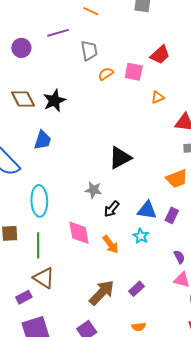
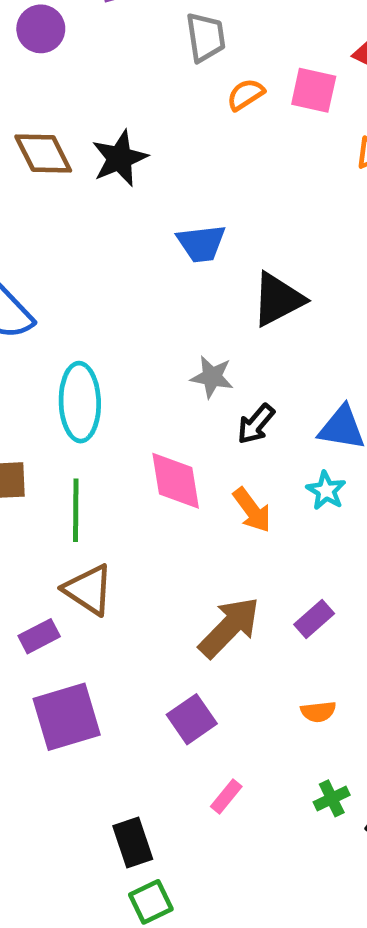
blue trapezoid: (43, 140) -> (201, 243), moved, turned 65

